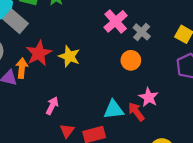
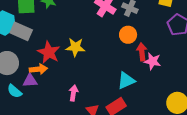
orange arrow: (22, 68) -> (38, 69), turned 96
red arrow: (136, 112) -> (142, 52), moved, turned 48

